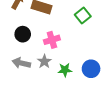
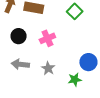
gray star: (44, 61) -> (48, 68), moved
green star: (65, 70) -> (75, 80), moved

